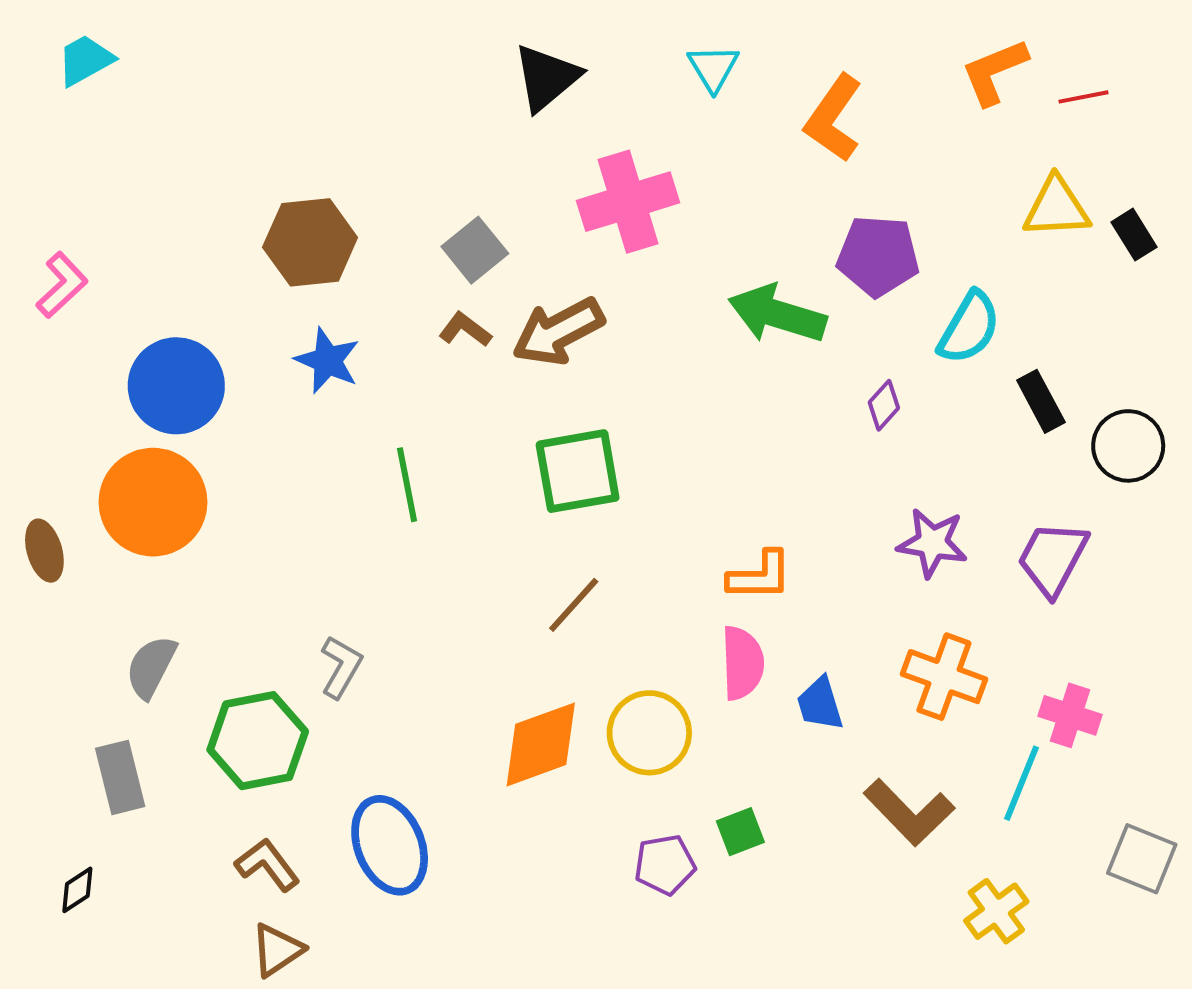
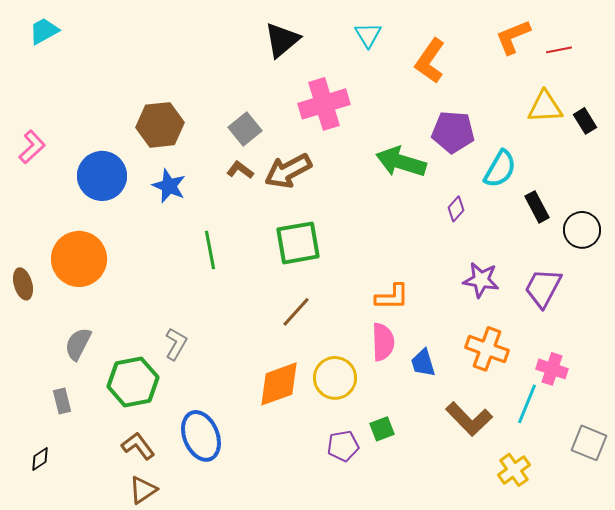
blue circle: (176, 386) -> (102, 176), moved
gray rectangle: (120, 777) -> (62, 401), size x0.7

